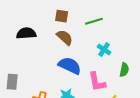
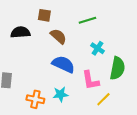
brown square: (62, 16) -> (44, 15), moved
green semicircle: (124, 70) -> (117, 68), size x1.6

